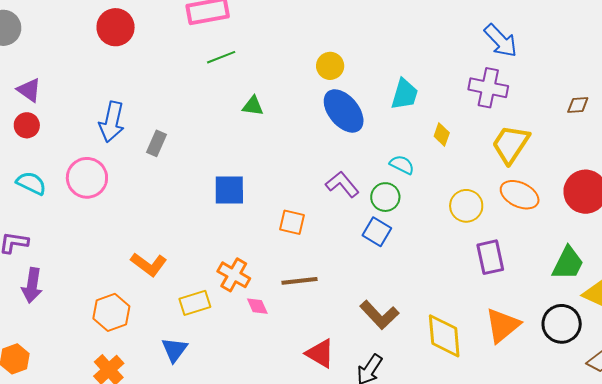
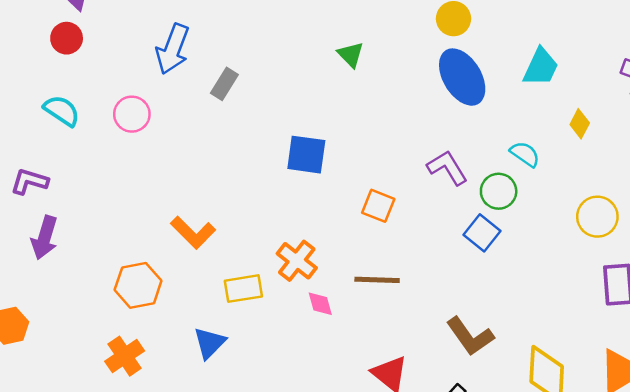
green triangle: (253, 106) -> (351, 55), turned 30
pink circle: (87, 178) -> (132, 114), size x0.7

